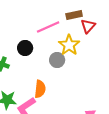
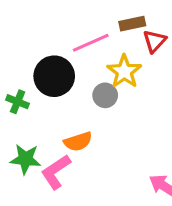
black circle: (25, 48) -> (54, 76), size x1.6
orange semicircle: (40, 89) -> (78, 142), turned 66

